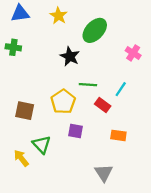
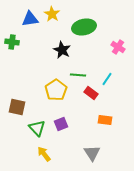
blue triangle: (20, 13) -> (30, 19), moved
green ellipse: (95, 30) -> (84, 27), turned 35
brown square: (25, 111) -> (17, 107), moved
purple square: (76, 131) -> (61, 124), moved, turned -32
yellow arrow: (21, 158) -> (44, 154), moved

